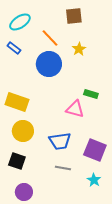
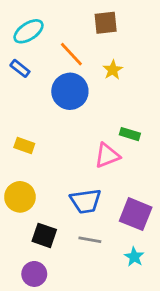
yellow rectangle: (17, 102) -> (24, 146), size x0.6
pink triangle: (75, 109) -> (107, 155), turned -36
yellow circle: (23, 131) -> (20, 197), moved
black square: (17, 161) -> (44, 235), moved

